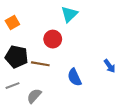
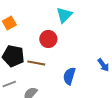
blue semicircle: (74, 77) -> (69, 76), turned 42

